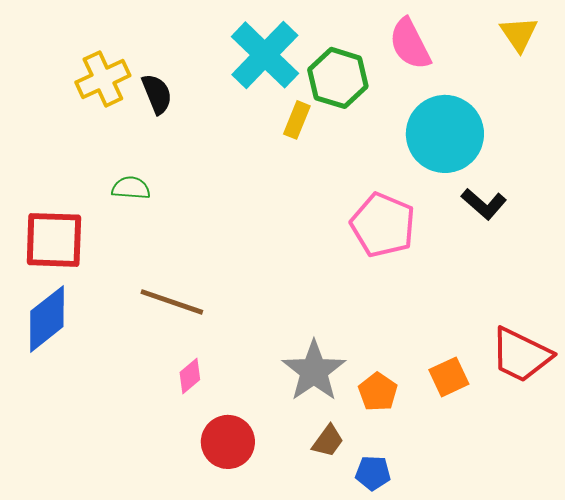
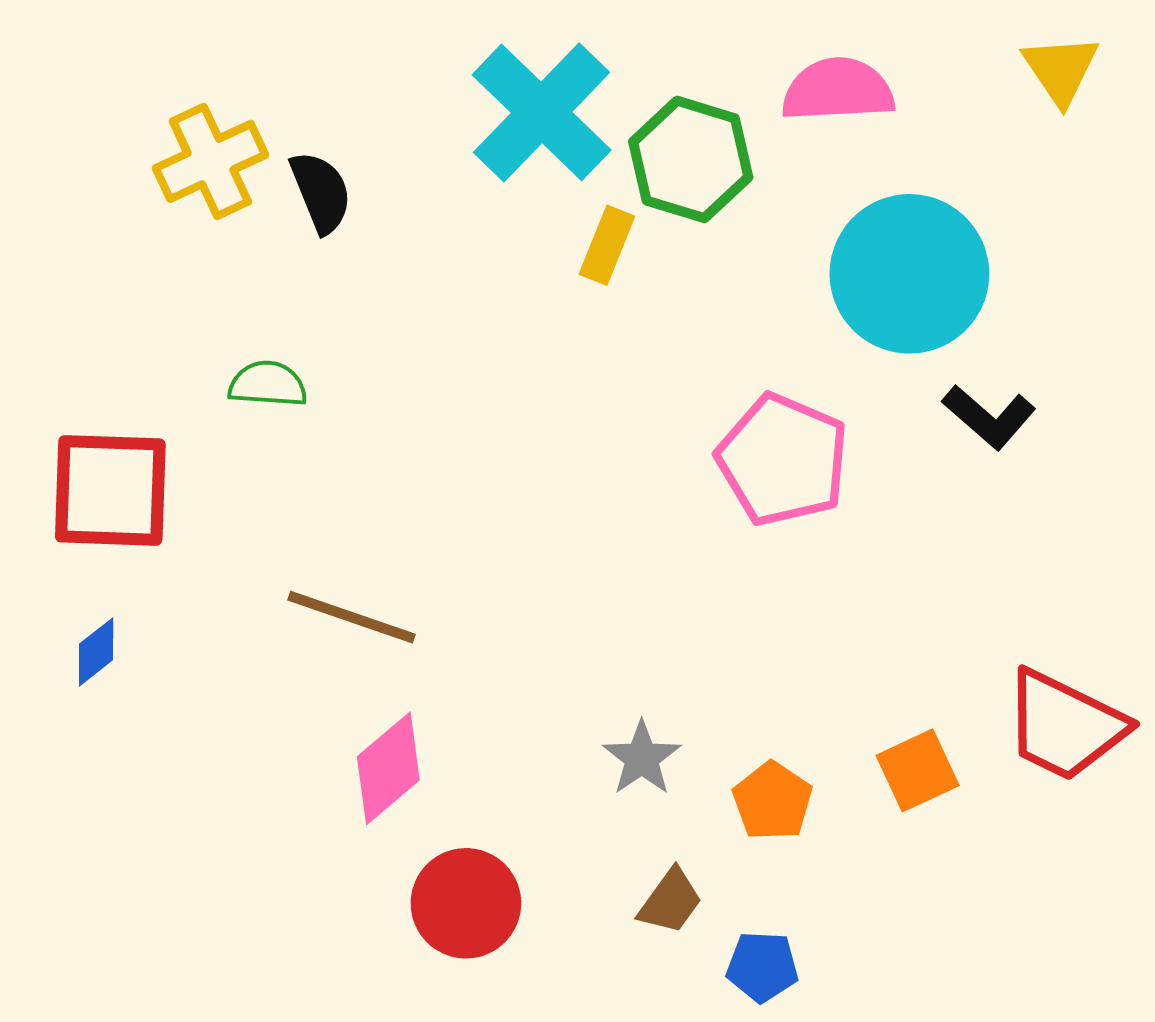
pink semicircle: (410, 44) -> (838, 90), turned 114
blue diamond: (47, 319) -> (96, 652), size x0.5
gray star: (314, 371) -> (642, 758), size x0.6
pink diamond: (190, 376) -> (388, 768), size x1.5

